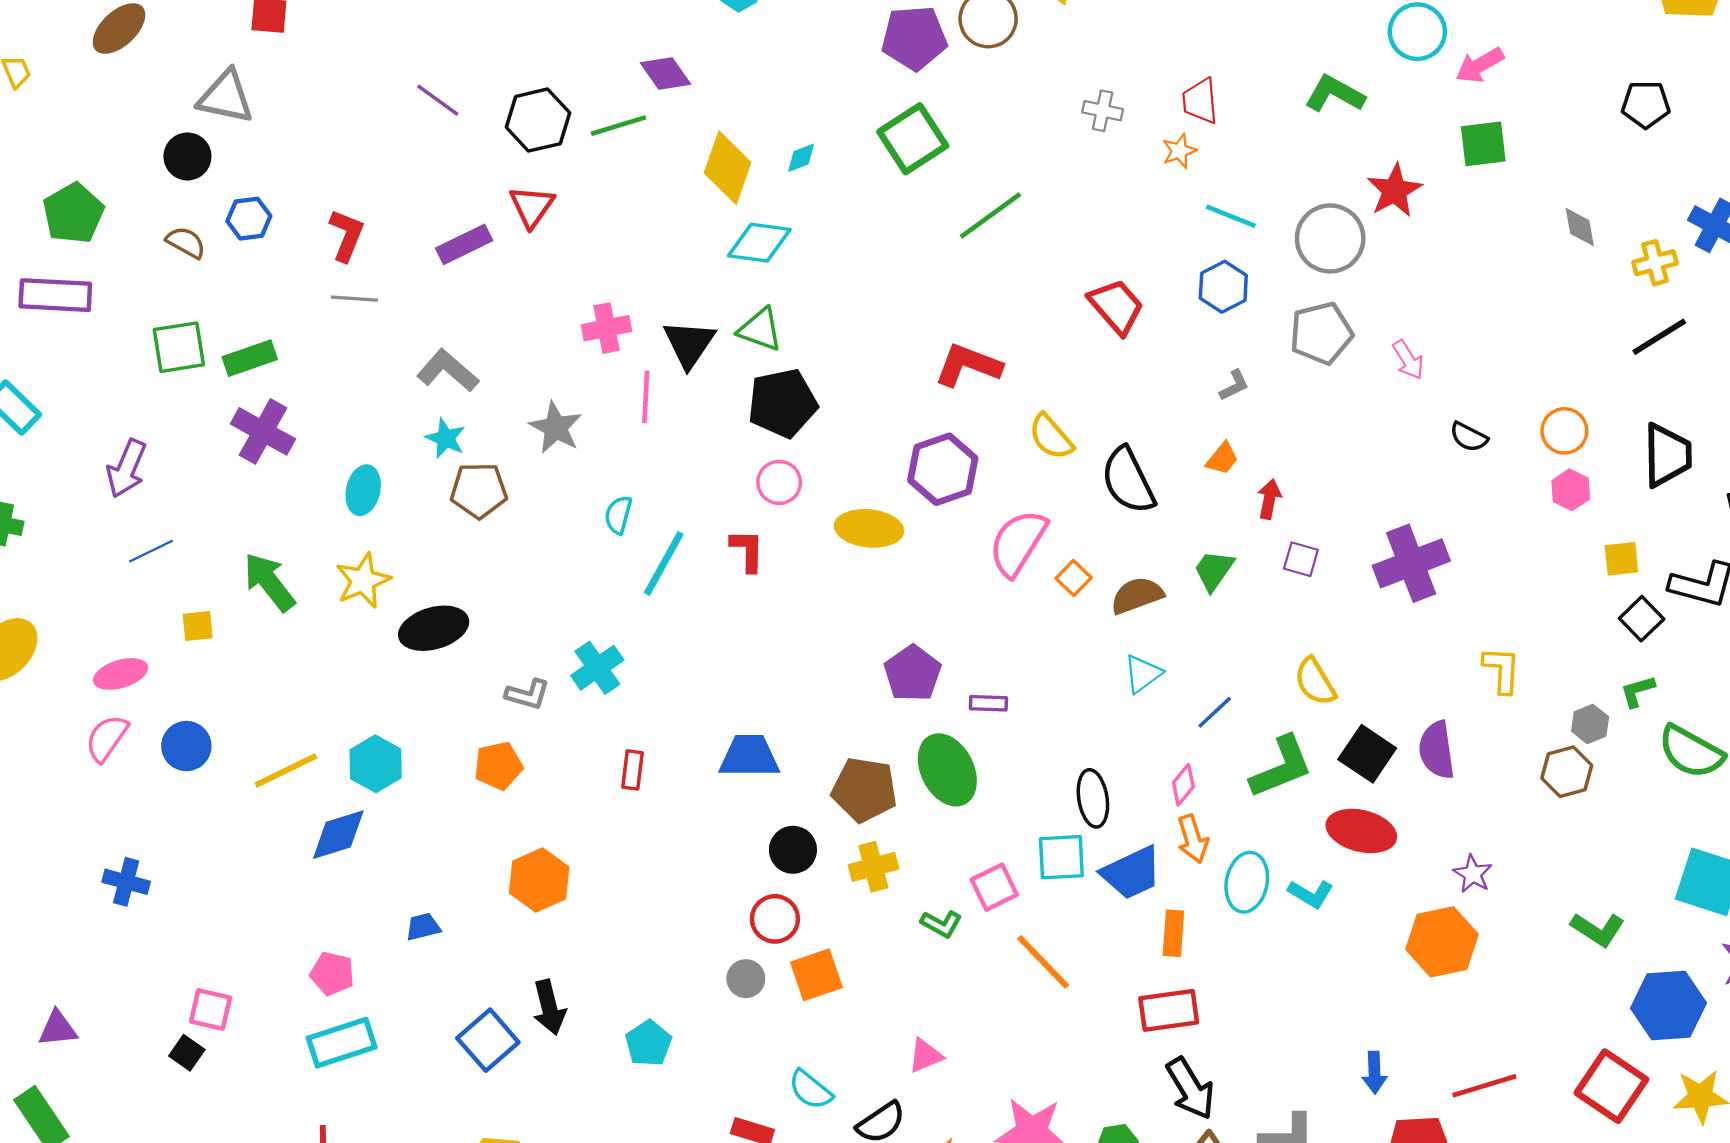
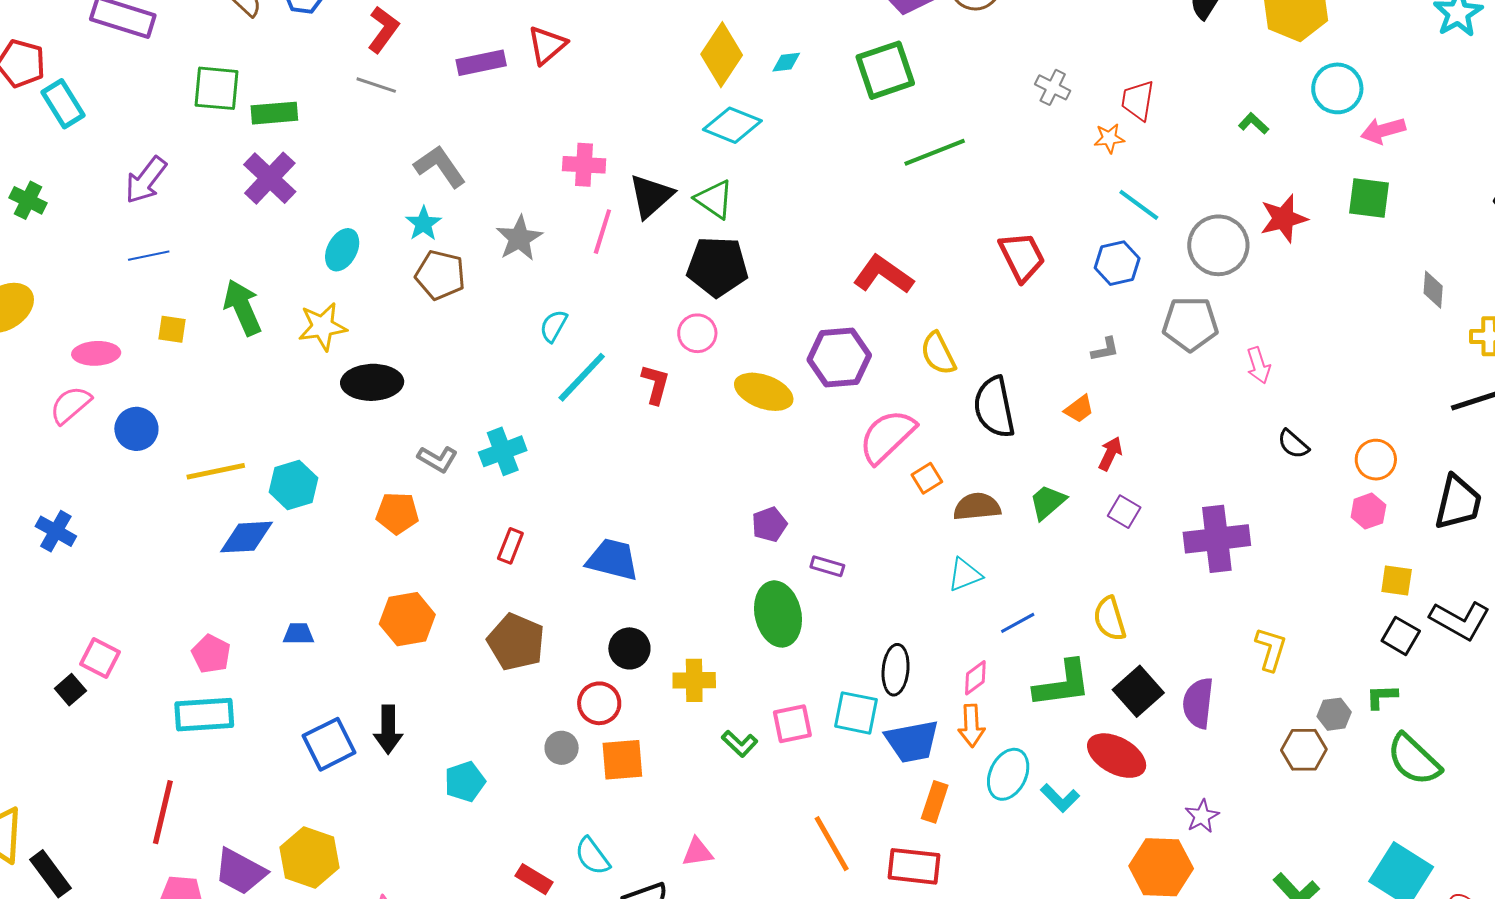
green L-shape: (1335, 94) -> (1254, 123), size x0.6
black square: (1642, 619) -> (1401, 636), turned -30
purple pentagon: (913, 673) -> (769, 524), size x0.7
brown pentagon: (864, 790) -> (516, 642), moved
orange line: (1043, 962) -> (832, 844), moved

